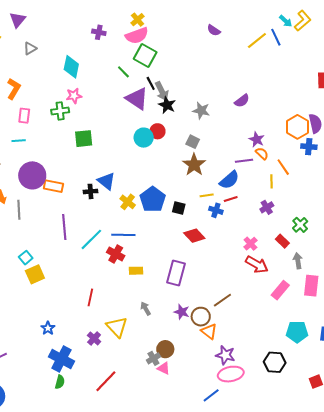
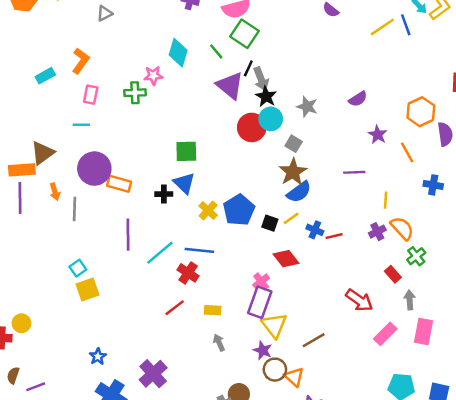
cyan diamond: (71, 67) -> (178, 53), moved
black line: (151, 83) -> (248, 68), turned 48
orange hexagon: (297, 127) -> (421, 112), moved
red circle: (157, 131) -> (252, 127), size x1.5
cyan circle: (144, 138) -> (271, 119), moved
green square: (84, 139) -> (186, 151), moved
purple star: (257, 140) -> (378, 135), moved
blue cross: (309, 147) -> (433, 185), moved
orange semicircle: (262, 153) -> (402, 228), moved, size x1.5
orange line: (283, 167) -> (407, 153), moved
blue semicircle: (229, 180) -> (299, 192), moved
yellow line: (207, 195) -> (291, 218), moved, turned -32
red line: (231, 199) -> (334, 236), moved
pink cross: (250, 244) -> (261, 281), moved
yellow rectangle: (136, 271) -> (213, 310), moved
red line: (90, 297) -> (175, 308), moved, turned 36
brown circle: (201, 317) -> (275, 370), moved
yellow triangle: (117, 327) -> (274, 325), moved
purple cross: (94, 338) -> (153, 374), size x1.6

